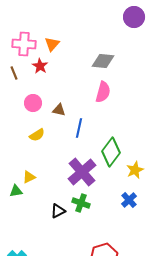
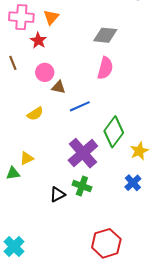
brown line: (14, 73) -> (13, 63), moved
pink circle: (33, 103) -> (45, 72), moved
blue line: (79, 128) -> (80, 106), turned 54

